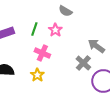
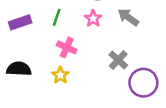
pink star: (55, 30) -> (93, 19), moved
gray arrow: (96, 46) -> (128, 17), moved

